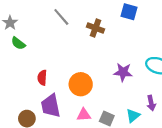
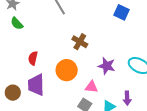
brown cross: (96, 28) -> (80, 42), moved
pink triangle: (84, 115) -> (91, 87), moved

